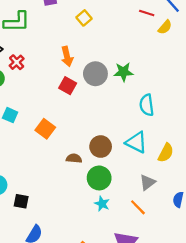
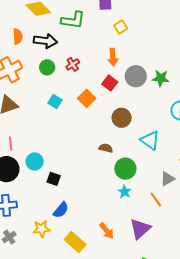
yellow square: (84, 18) -> (121, 27), moved
red cross: (17, 62) -> (73, 64), moved
orange square: (45, 129) -> (87, 98), moved
cyan triangle: (136, 142) -> (150, 140), moved
brown circle: (101, 147) -> (122, 118), moved

